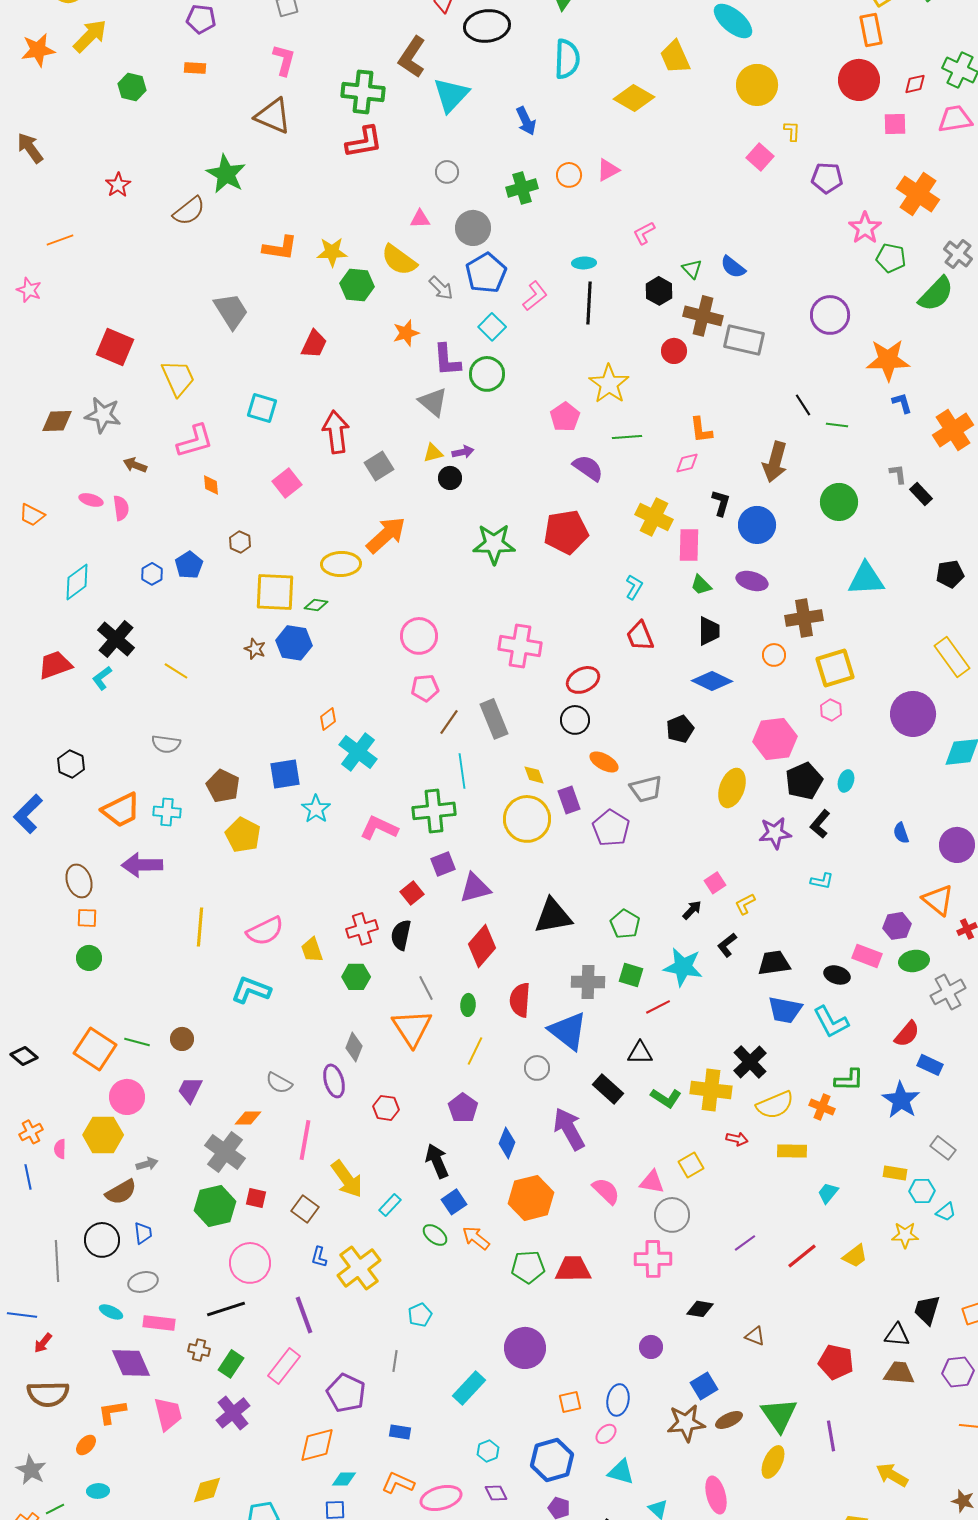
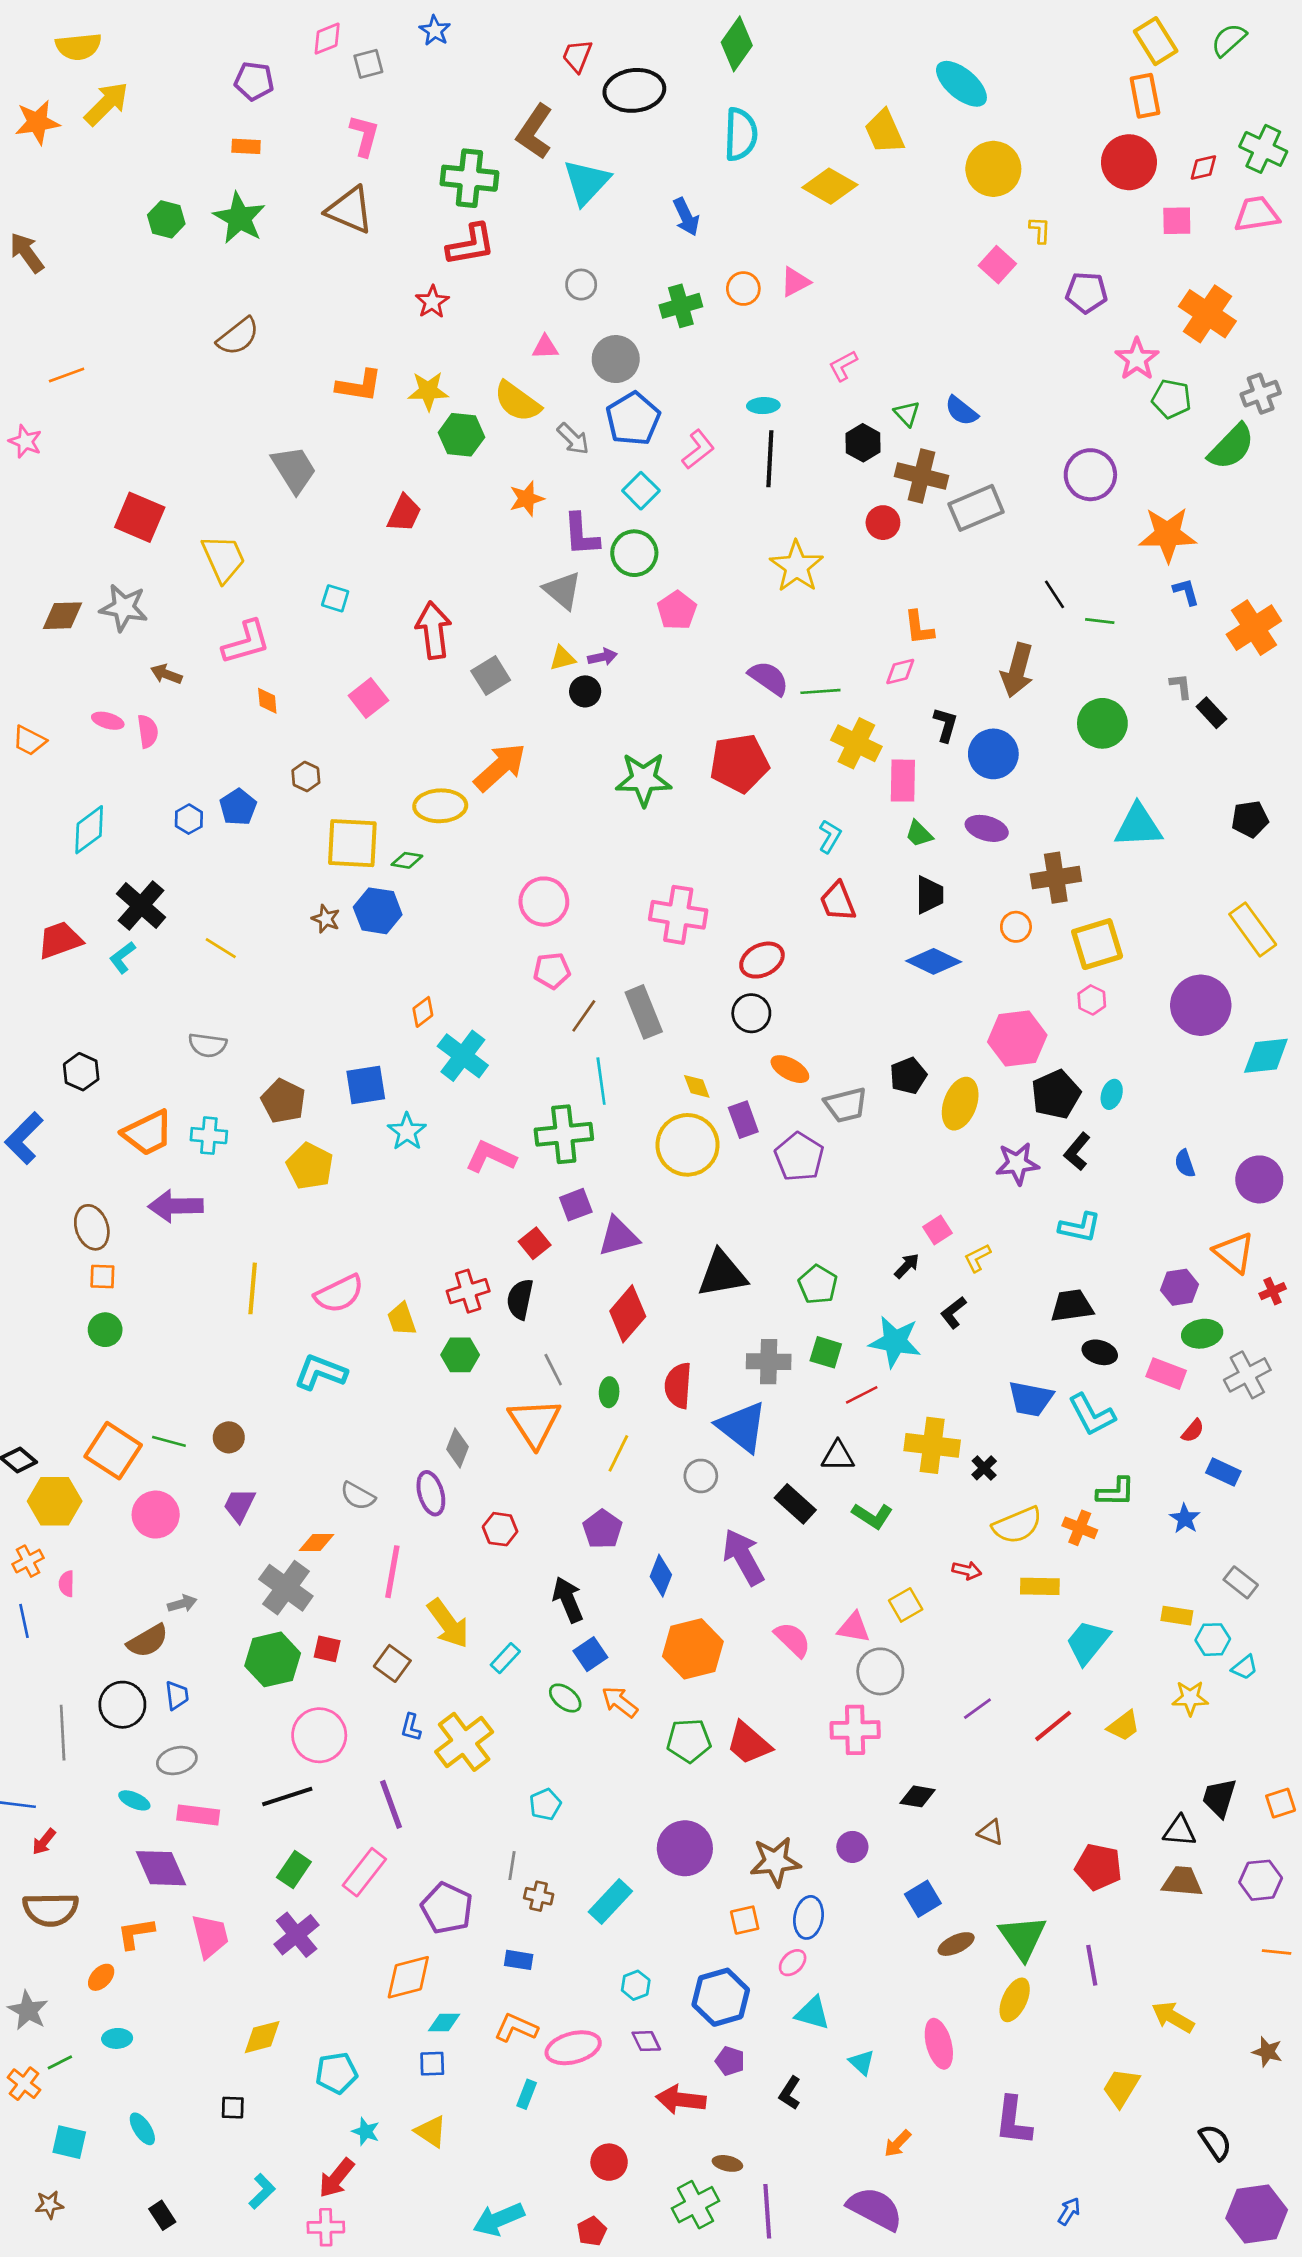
green hexagon: (132, 87) -> (166, 219), moved
green star: (226, 174) -> (239, 218), moved
red star: (118, 185) -> (432, 302), moved
gray cross: (958, 254) -> (1261, 394), turned 32
gray rectangle: (744, 340) -> (976, 508), turned -36
cyan square: (262, 408) -> (335, 598), size x0.7
pink pentagon: (565, 417) -> (677, 610), moved
green line: (627, 437) -> (820, 691), moved
black pentagon: (680, 729) -> (908, 1076), moved
cyan L-shape: (822, 881) -> (1080, 1227), size x1.4
pink rectangle: (867, 956) -> (1166, 1374), moved
black trapezoid: (774, 963) -> (1072, 1306), moved
red semicircle: (907, 1034) -> (1193, 1431), size x0.7
black cross: (750, 1062) -> (984, 1468), size x0.6
yellow cross: (711, 1090) -> (932, 1445), moved
blue star: (901, 1100) -> (1185, 1519), size x0.6
yellow hexagon: (103, 1135) -> (55, 1501), moved
cyan trapezoid: (828, 1193) -> (1088, 1642), size x1.6
red trapezoid: (573, 1269) -> (749, 1743), turned -138
brown cross: (199, 1350) -> (539, 1896), moved
brown star: (686, 1423) -> (775, 1862), moved

